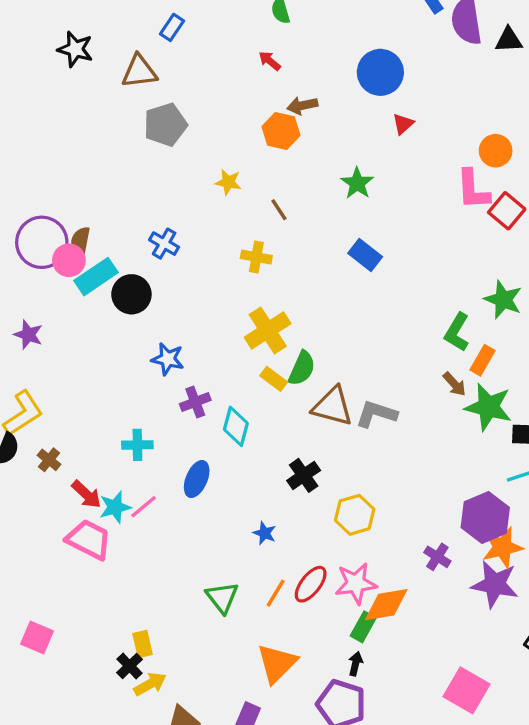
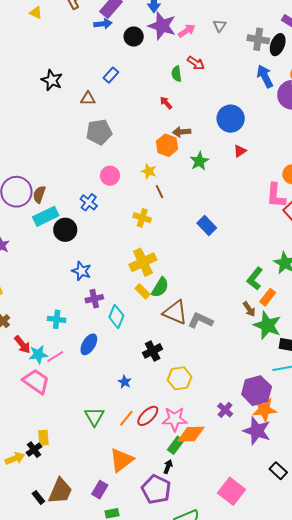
brown triangle: (139, 72) -> (88, 99), size x0.7
yellow star: (228, 182) -> (149, 171), moved
green star: (357, 183) -> (199, 161), moved
pink circle: (69, 260) -> (110, 176), moved
pink trapezoid: (89, 539) -> (36, 381), moved
yellow arrow: (150, 684) -> (15, 458), moved

